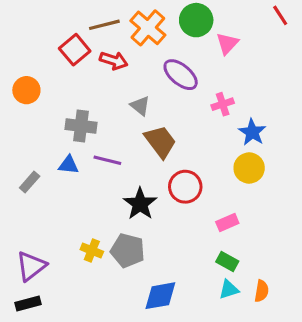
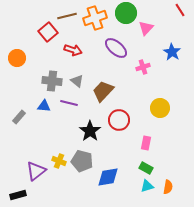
orange cross: (148, 28) -> (95, 18), turned 30
red arrow: (114, 61) -> (73, 50), moved
gray triangle: (140, 106) -> (77, 81), moved
blue star: (252, 132) -> (172, 52), moved
brown trapezoid: (160, 142) -> (103, 91), turned -100
pink rectangle: (227, 222) -> (146, 143), turned -56
purple triangle: (31, 266) -> (36, 171), moved
blue diamond: (160, 296) -> (108, 177), moved

